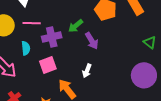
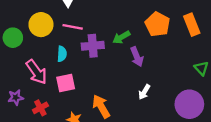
pink square: (48, 65) -> (66, 83), moved
white arrow: (87, 71) -> (144, 92), moved

